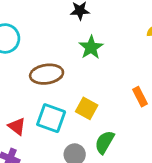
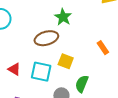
brown ellipse: (47, 74) -> (46, 38), moved
red triangle: (17, 126) -> (14, 69), moved

